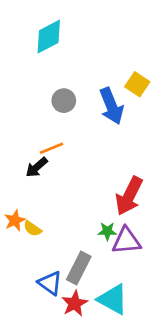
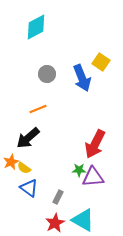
black arrow: (37, 167) -> (28, 138), moved, size x1.4
gray rectangle: (79, 268) -> (58, 197), size x0.6
blue triangle: (50, 283) -> (29, 188), moved

